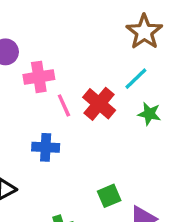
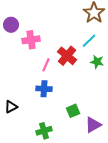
pink line: (64, 105) -> (46, 65), moved, turned 48
blue cross: (46, 147) -> (44, 89), moved

